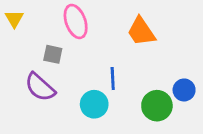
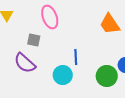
orange trapezoid: (141, 31) -> (110, 24), moved

